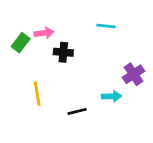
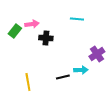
yellow line: (37, 94) -> (28, 82), moved
black line: (77, 111) -> (63, 77), moved

